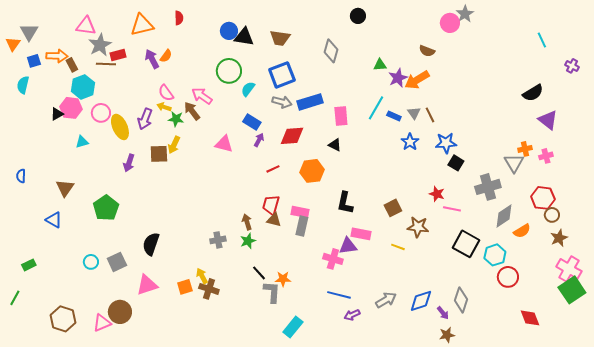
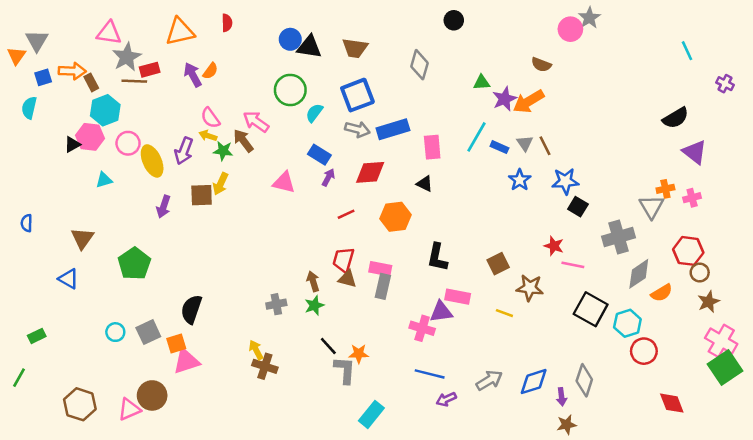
orange square: (185, 287) -> (176, 343), moved
purple arrow: (443, 313) -> (562, 397), turned 32

